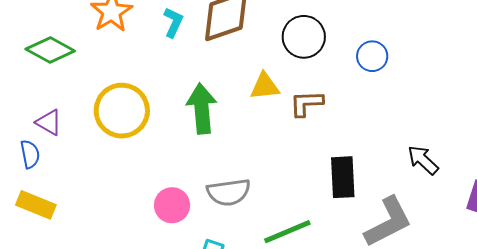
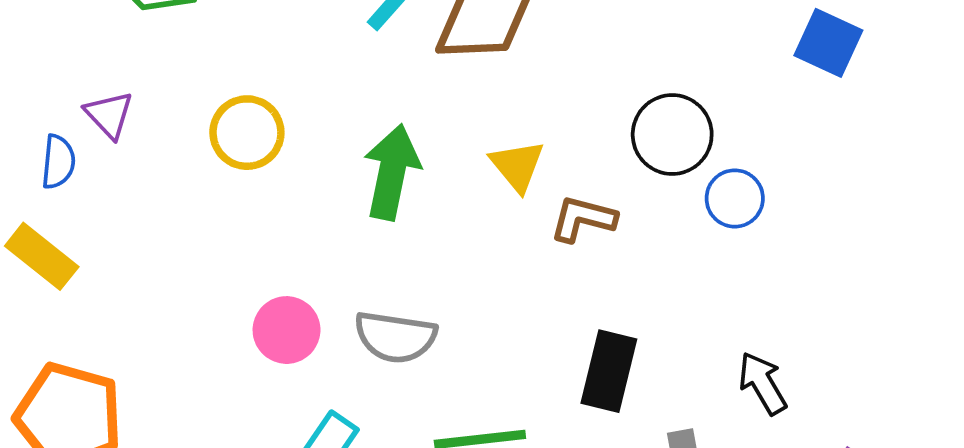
black circle: (304, 37) -> (672, 135), moved
blue circle: (372, 56) -> (735, 198), moved
yellow triangle: (265, 86) -> (517, 166), turned 40
yellow circle: (122, 111) -> (247, 133), size x0.7

